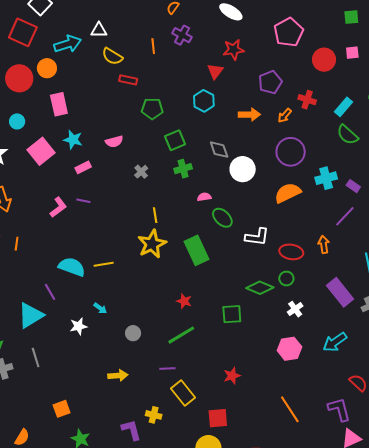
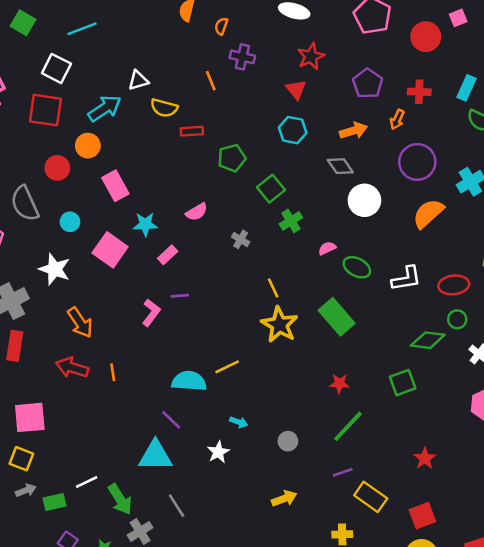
red circle: (19, 78) -> (57, 168), size x0.7
gray diamond: (219, 150) -> (340, 166), moved
cyan triangle: (31, 315) -> (155, 456), turned 48

